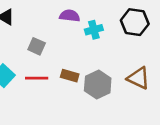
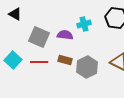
purple semicircle: (70, 16) -> (65, 35), moved
gray square: (37, 46) -> (39, 37), size x1.5

